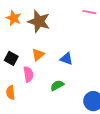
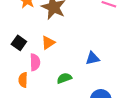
blue triangle: (66, 59) -> (93, 58), moved, turned -40
orange semicircle: (11, 93) -> (23, 80), moved

